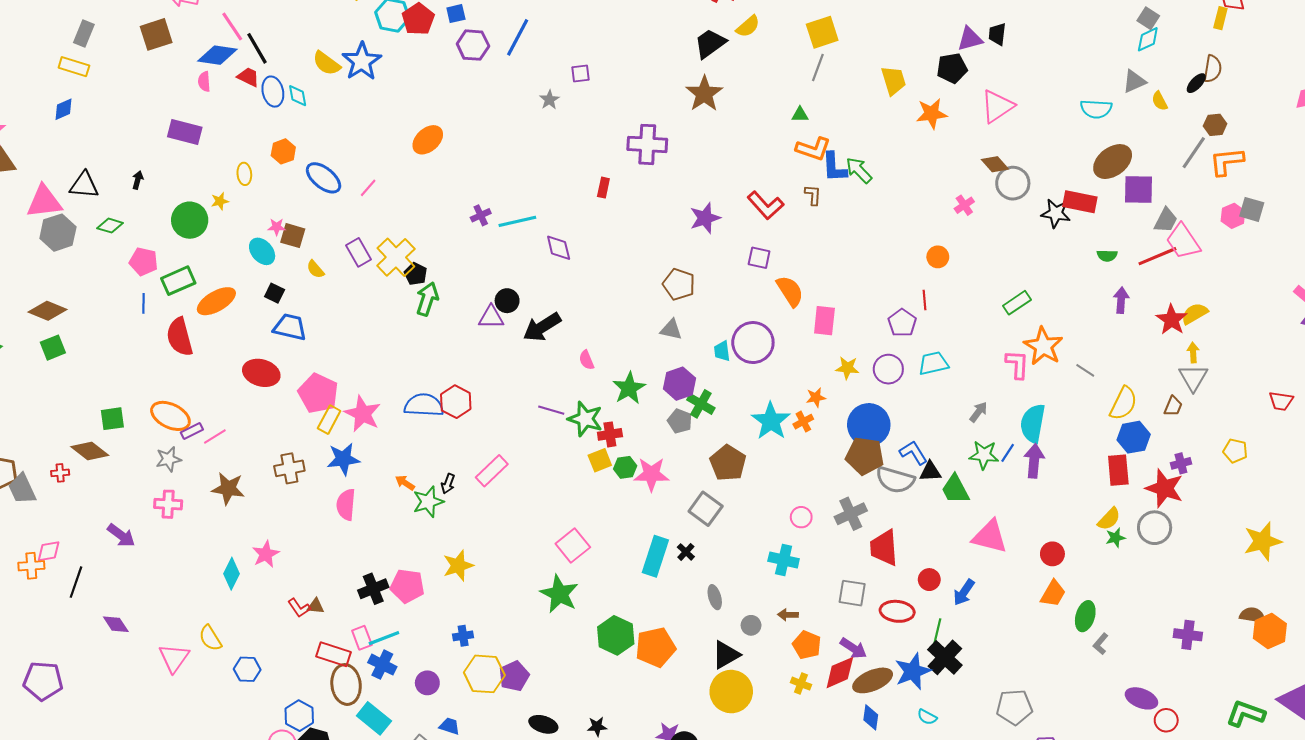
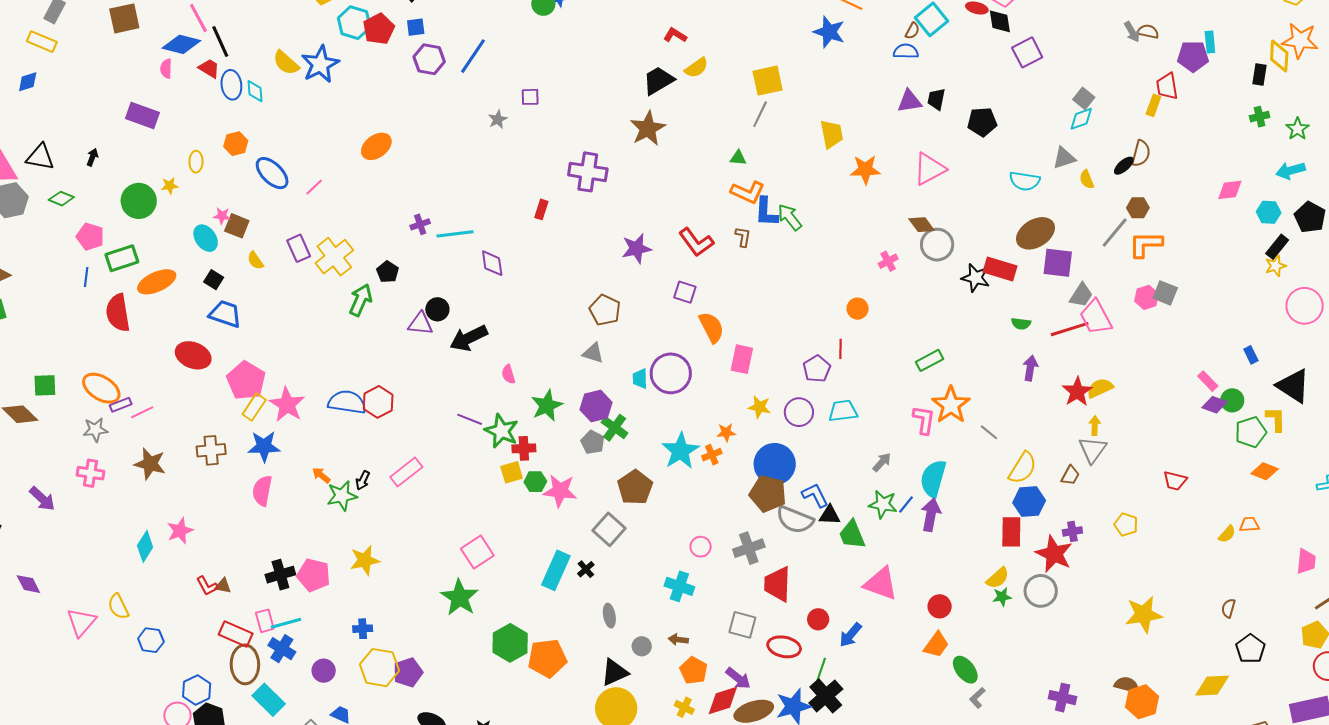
black pentagon: (952, 68) -> (982, 122), moved
black pentagon: (416, 274) -> (388, 272), moved
green ellipse: (1085, 616) -> (965, 670), turned -60

